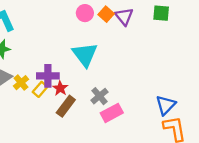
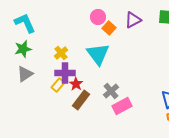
orange square: (106, 14) -> (109, 28), moved
purple triangle: (124, 16) -> (133, 20), turned 42
yellow cross: (21, 83) -> (61, 53), moved

